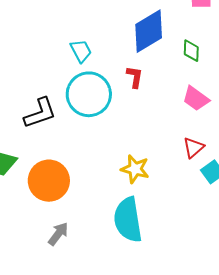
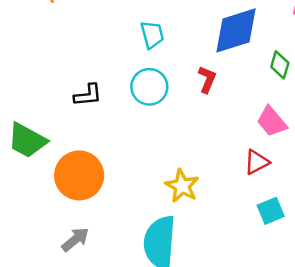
cyan circle: (89, 94) -> (149, 87), size x0.7
black L-shape: (40, 113) -> (88, 95), size x0.7
red triangle: (193, 148) -> (257, 162), moved

